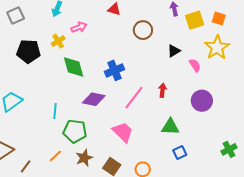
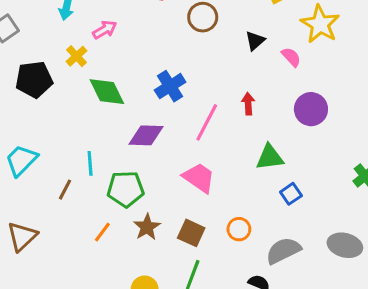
brown line: (26, 166) -> (65, 190), moved

